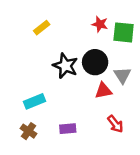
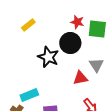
black circle: (95, 62) -> (70, 43), moved
cyan rectangle: (34, 101) -> (29, 95), moved

